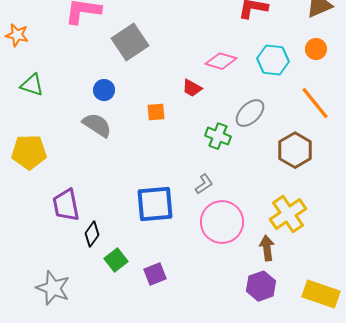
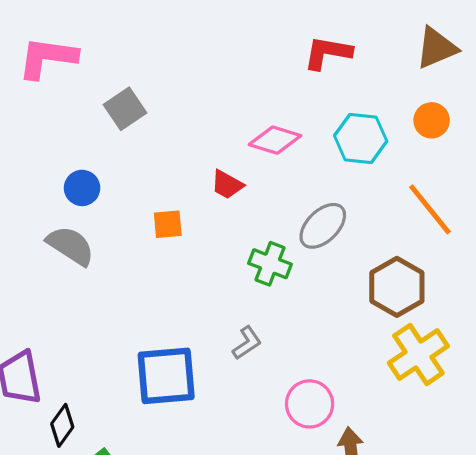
gray square: (130, 42) -> (125, 109), size x0.7
yellow cross: (288, 214) -> (418, 354), moved
pink circle: (222, 222) -> (310, 404), moved, size x0.7

